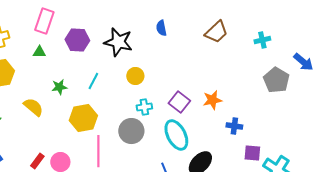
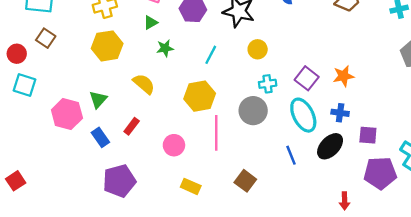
green triangle: (39, 52) -> (151, 23), turned -32
green star: (59, 87) -> (165, 48), moved
blue cross: (234, 126) -> (340, 113), moved
purple square: (252, 153) -> (368, 135), moved
red rectangle: (37, 161) -> (132, 126), moved

